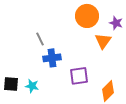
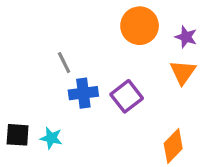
orange triangle: (103, 41) -> (183, 72), moved
purple square: (79, 76) -> (127, 96), moved, turned -30

